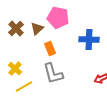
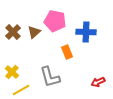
blue cross: (89, 40) -> (86, 32), moved
orange rectangle: (50, 49) -> (67, 52), moved

